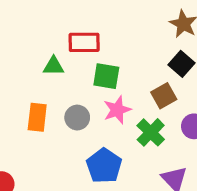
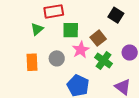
green triangle: (54, 66) -> (37, 29), turned -32
brown square: (164, 96) -> (98, 38), moved

